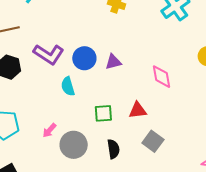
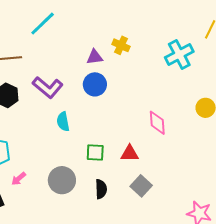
blue circle: (84, 58) -> (95, 84), moved
purple triangle: (113, 62) -> (95, 57), moved
pink arrow: (49, 130) -> (19, 179), moved

